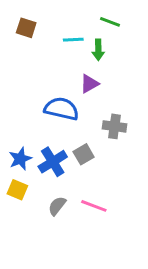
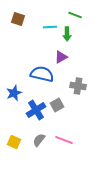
blue star: (20, 159) -> (14, 93), moved
yellow square: (17, 190) -> (14, 142), moved

